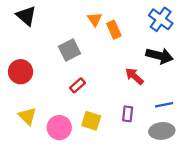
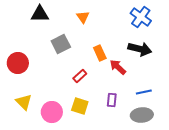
black triangle: (26, 16) -> (40, 14), moved, turned -42
orange rectangle: (114, 30) -> (100, 53), moved
red rectangle: (77, 85) -> (80, 76), moved

